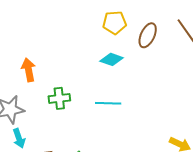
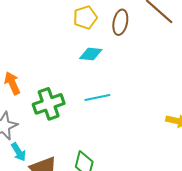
green cross: (59, 98) -> (49, 104), size x1.4

